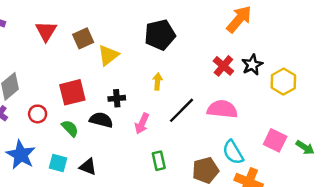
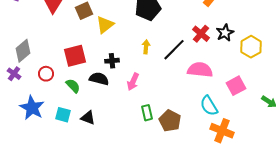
black line: (181, 110) -> (174, 50), moved
pink square: (275, 140) -> (236, 86), moved, turned 36
brown pentagon: (205, 170) -> (170, 121), moved, turned -30

